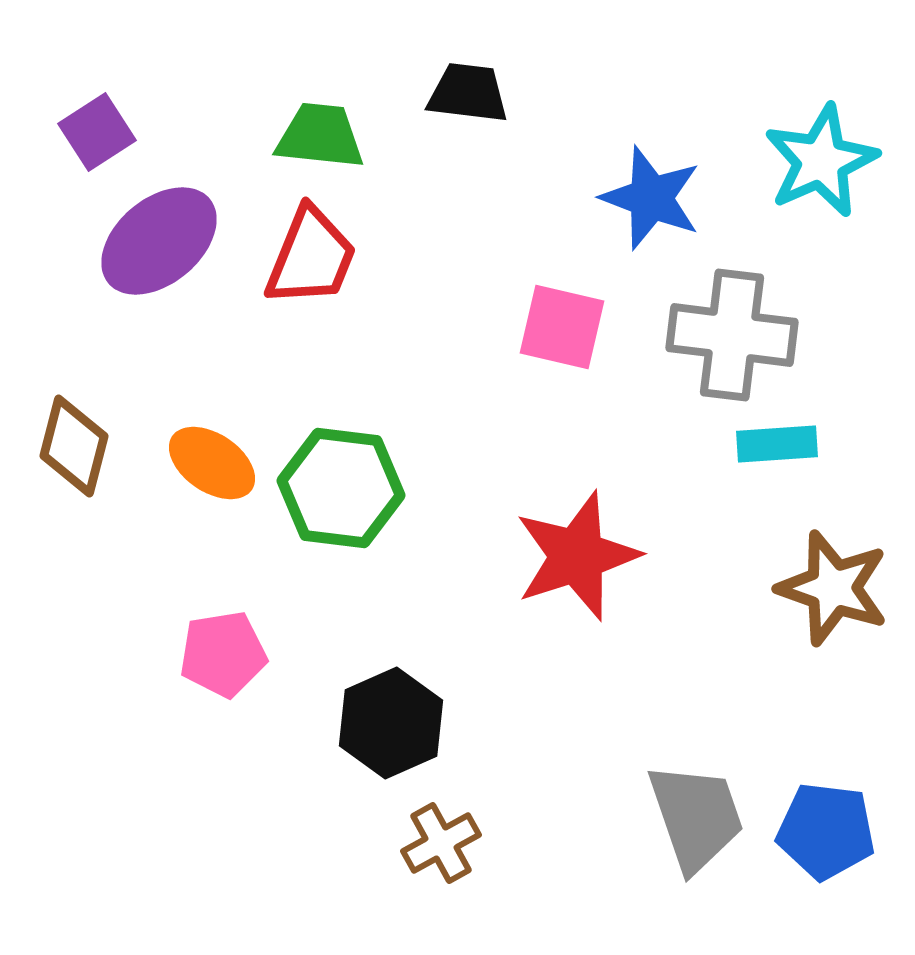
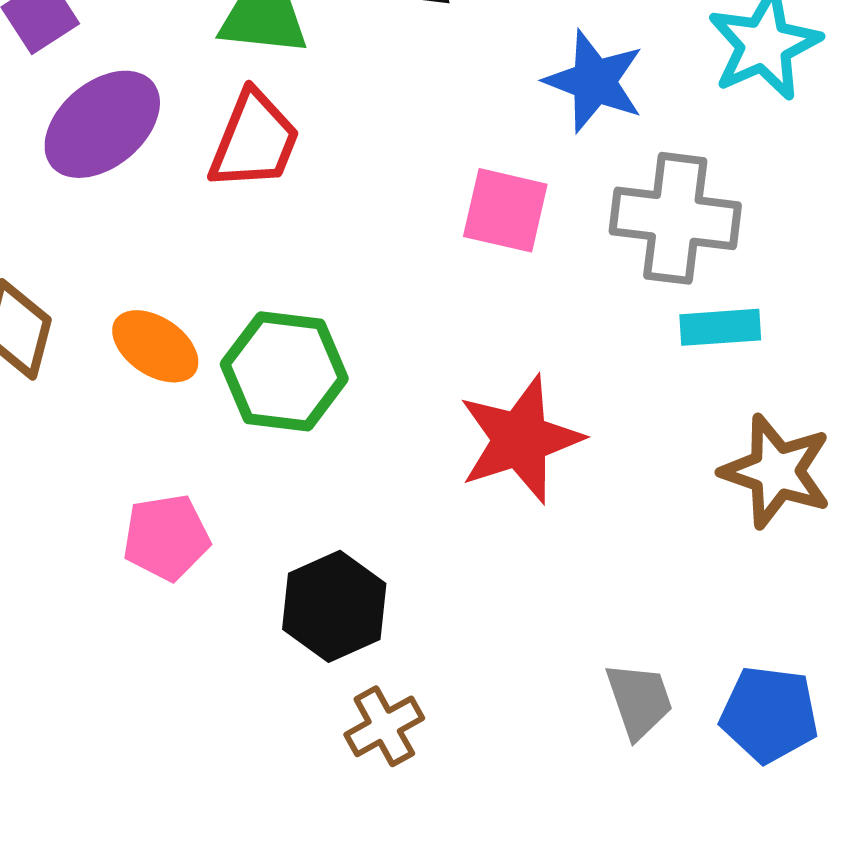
gray trapezoid: (696, 817) -> (639, 700), size x0.7

